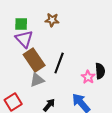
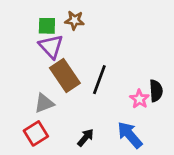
brown star: (52, 20) -> (75, 20), moved
gray triangle: (37, 80) -> (44, 103), moved

